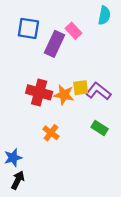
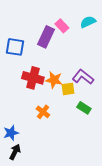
cyan semicircle: (104, 15) -> (88, 22), moved, turned -126
blue square: (28, 28) -> (15, 47), moved
yellow square: (81, 88) -> (68, 89), moved

